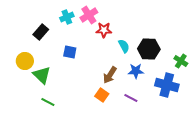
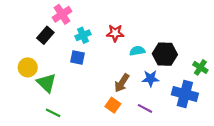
pink cross: (89, 15) -> (62, 14), moved
cyan cross: (67, 17) -> (83, 35), moved
cyan semicircle: (124, 46) -> (137, 51), turned -72

